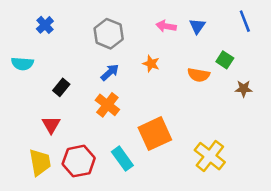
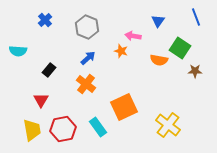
blue cross: (45, 25) -> (45, 20), moved
pink arrow: (166, 26) -> (133, 36), moved
green square: (225, 60) -> (180, 48), size x1.5

